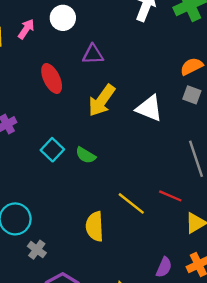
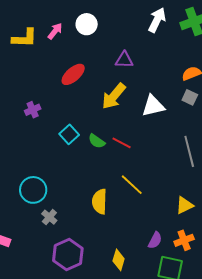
purple triangle: (93, 54) -> (124, 60), moved
red ellipse: (52, 78) -> (73, 74), turned 70
white triangle: (149, 108) -> (153, 106), turned -40
red line: (170, 196) -> (122, 143), moved

